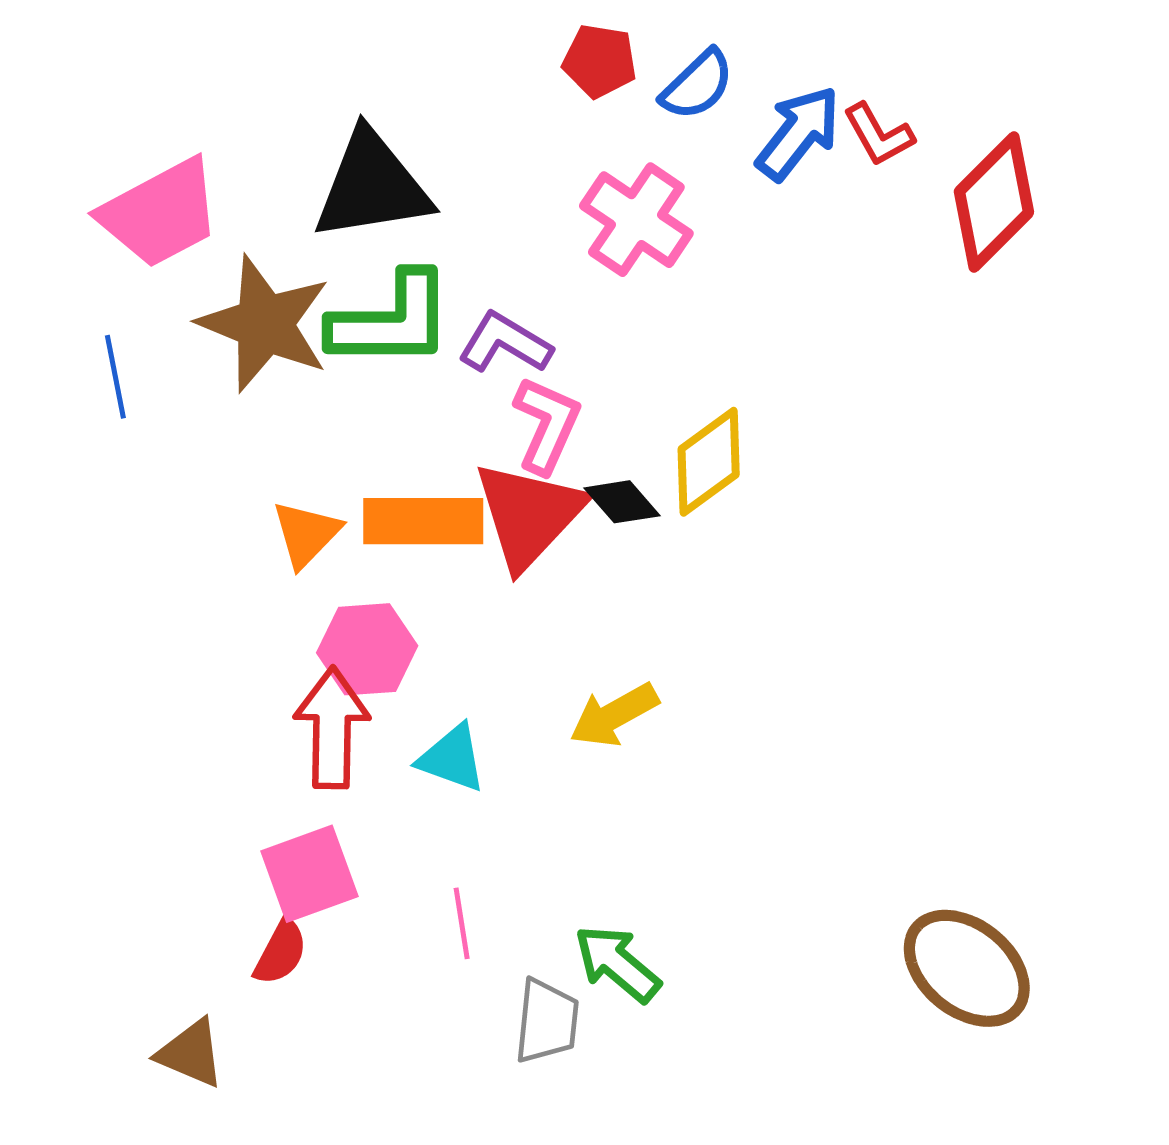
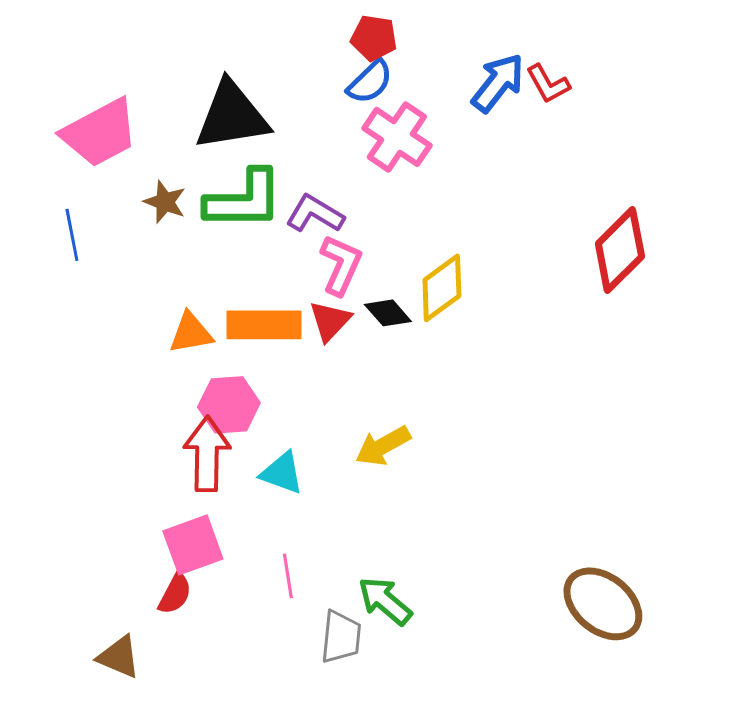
blue semicircle: (697, 85) -> (370, 82), moved
red diamond: (994, 202) -> (620, 250), moved
brown star: (265, 324) -> (165, 202), size x0.5
red triangle: (529, 515) -> (330, 321), size x0.6
orange triangle: (306, 534) -> (191, 333), turned 36

